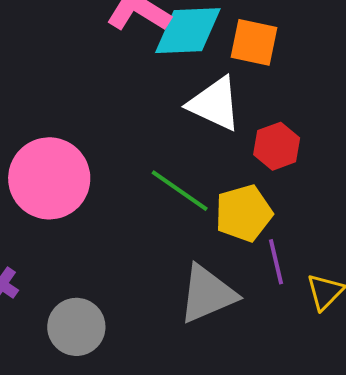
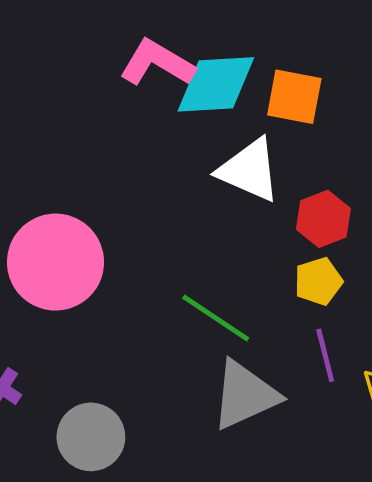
green line: (180, 191) -> (216, 318), moved
yellow pentagon: (244, 213) -> (318, 281), moved, size x0.7

